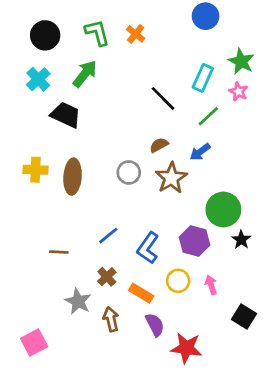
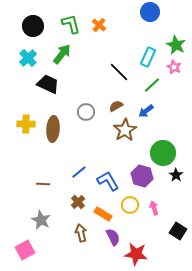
gray circle: (129, 172) -> (86, 112), moved
blue L-shape: (148, 248) -> (108, 181), turned 115
gray star: (78, 301) -> (41, 220), moved

